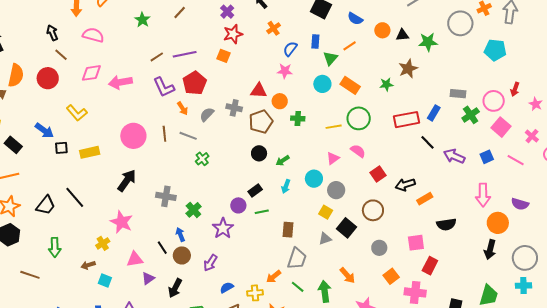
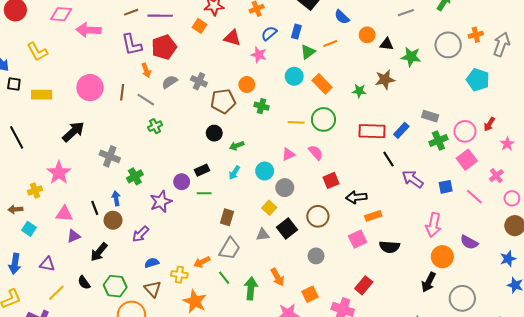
red triangle: (259, 91) -> (232, 38), moved
pink square: (416, 243) -> (358, 239), moved, turned -30
orange square: (391, 276) -> (310, 294), moved

